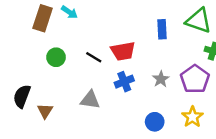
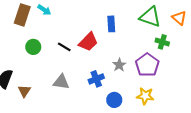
blue rectangle: (162, 29) -> (111, 24), moved
red trapezoid: (123, 51) -> (88, 42), turned -35
blue cross: (124, 82) -> (96, 79), moved
yellow star: (192, 117) -> (145, 96), turned -30

